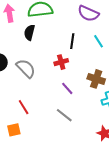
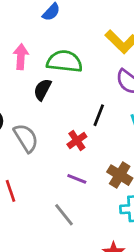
red cross: (61, 62) -> (77, 141), turned -32
purple line: (67, 88) -> (77, 179), turned -40

